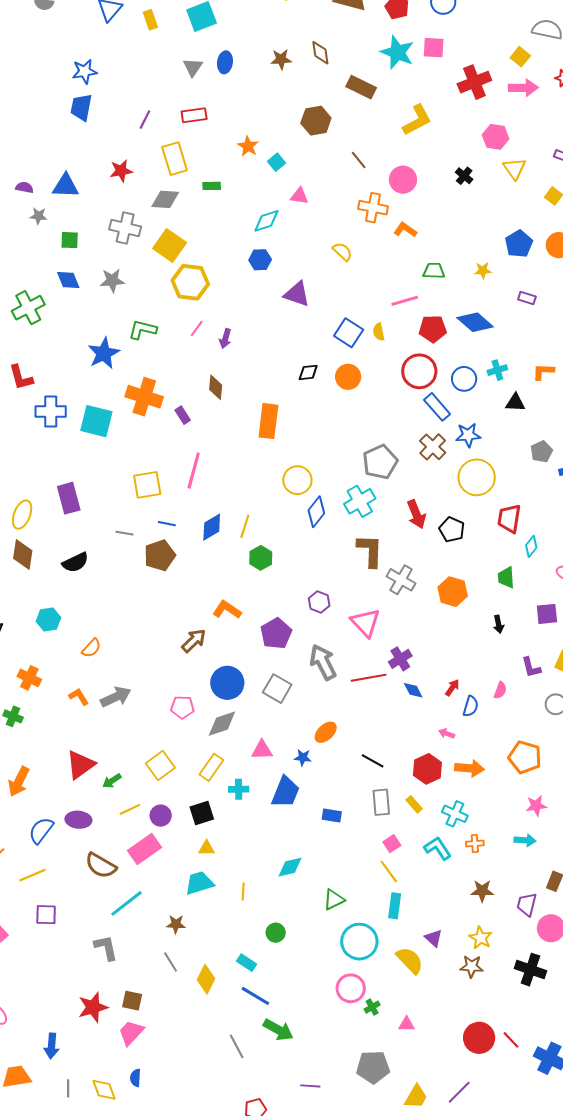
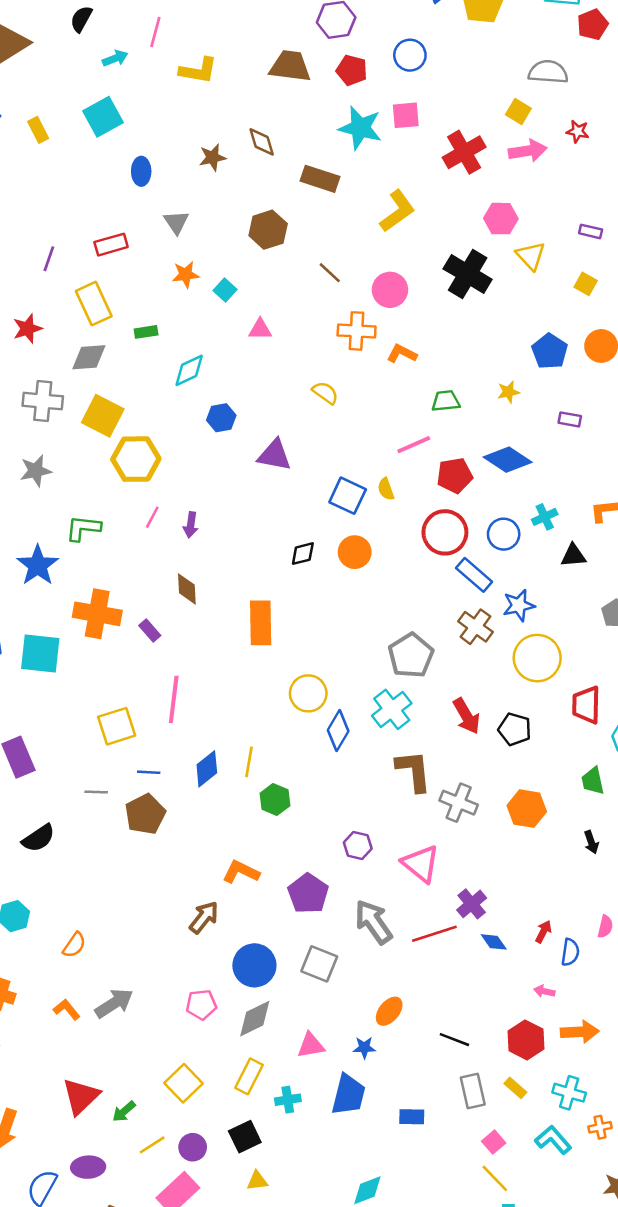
gray triangle: (193, 67) -> (176, 222), moved
orange star: (248, 146) -> (186, 275), turned -30
black cross: (464, 176) -> (468, 274), size x2.0
cyan diamond: (266, 221) -> (189, 370), moved

